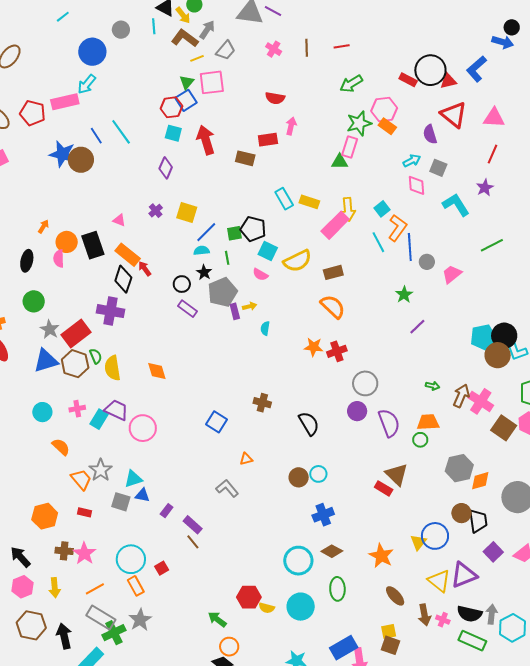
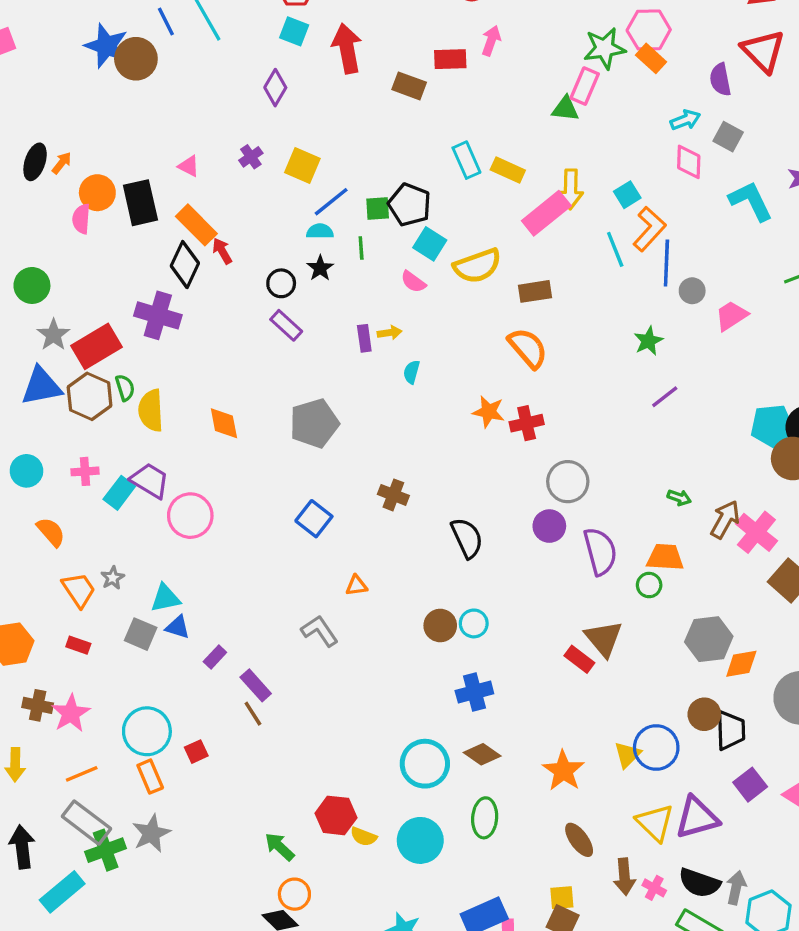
black ellipse: (27, 261) -> (35, 162), moved
gray pentagon: (222, 292) -> (314, 423), moved
gray star: (101, 470) -> (113, 578), size x0.6

